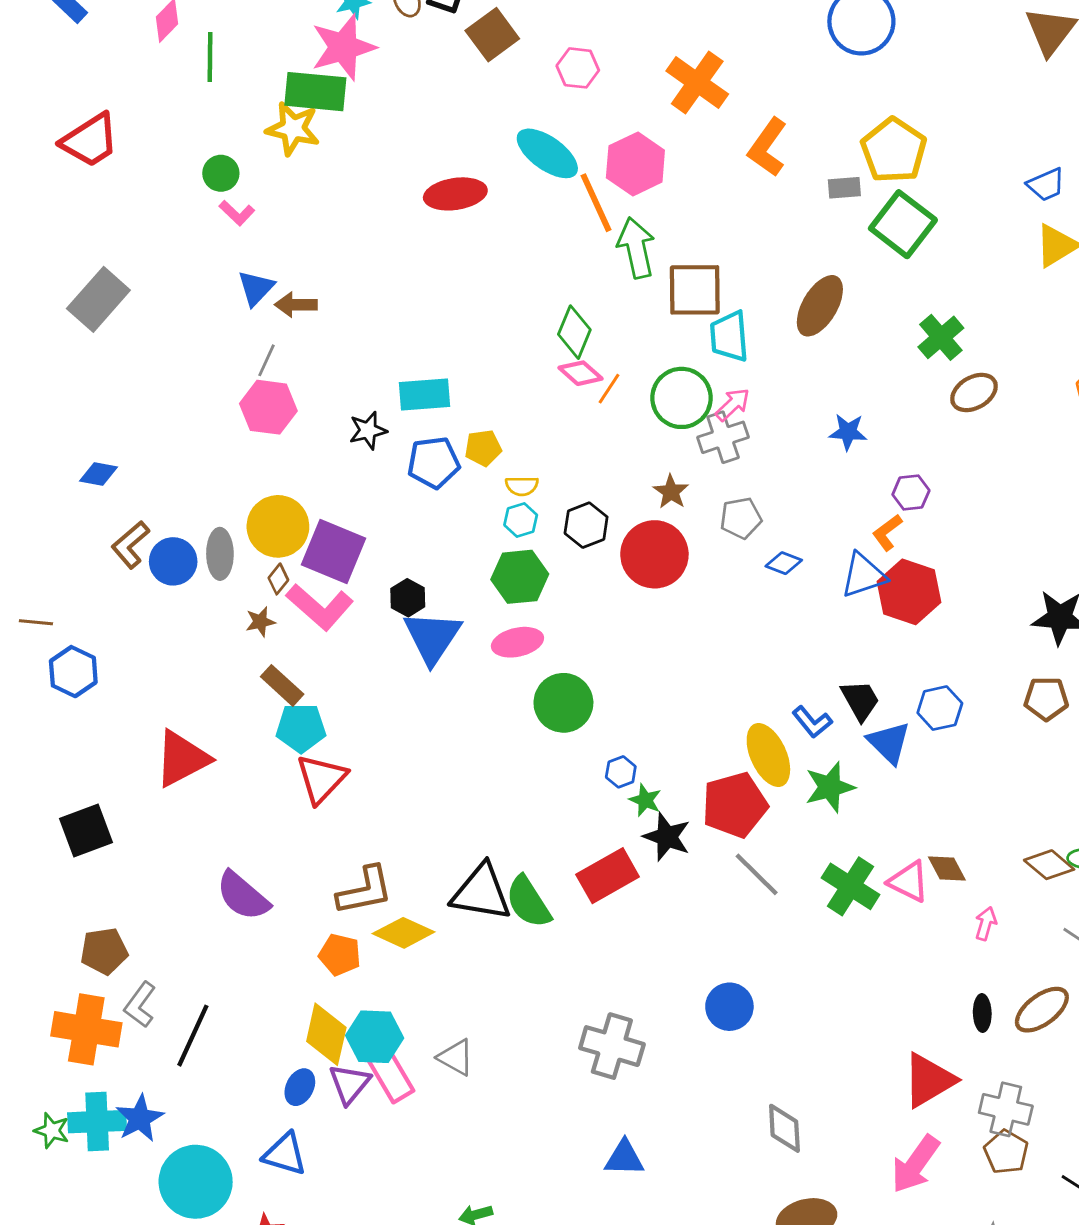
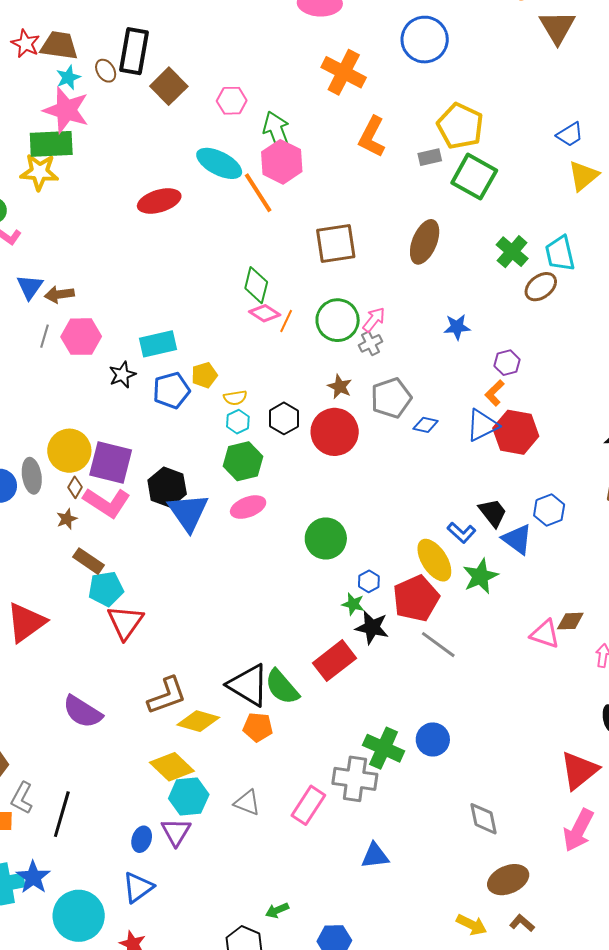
pink star: (343, 47) -> (66, 110), turned -30
orange cross: (697, 83) -> (344, 72), moved
green arrow: (636, 248) -> (277, 132), moved
cyan trapezoid: (729, 336) -> (560, 253), moved
pink hexagon: (268, 407) -> (81, 337), moved
gray cross: (723, 437) -> (370, 343), size x0.7
gray pentagon: (741, 518) -> (391, 398), size x1.4
black hexagon: (408, 598) -> (167, 487), size x1.5
green circle: (563, 703) -> (326, 538), moved
blue hexagon: (621, 772) -> (369, 581), moved
brown diamond: (947, 868) -> (570, 621), turned -56
green cross: (850, 886) -> (384, 748), moved
black triangle: (481, 892) -> (248, 685), turned 30
orange pentagon: (340, 955) -> (258, 727), moved
yellow diamond: (326, 1034) -> (172, 767), moved, turned -51
pink rectangle: (391, 1075) -> (308, 805), moved, turned 72
blue triangle: (285, 1154) -> (138, 887), turned -44

